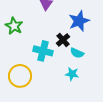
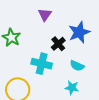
black cross: (63, 40) -> (58, 44), moved

